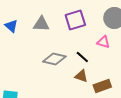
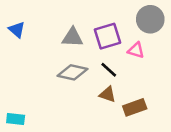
purple square: (75, 20) -> (108, 36), moved
gray triangle: (41, 24) -> (73, 37), moved

